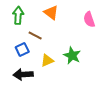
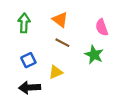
brown line: (35, 35) -> (62, 43), moved
green star: (72, 55) -> (94, 55), moved

